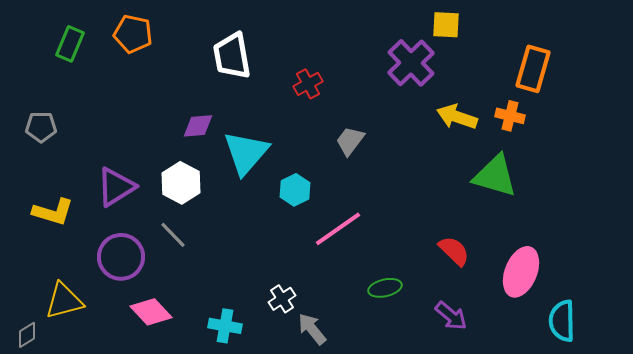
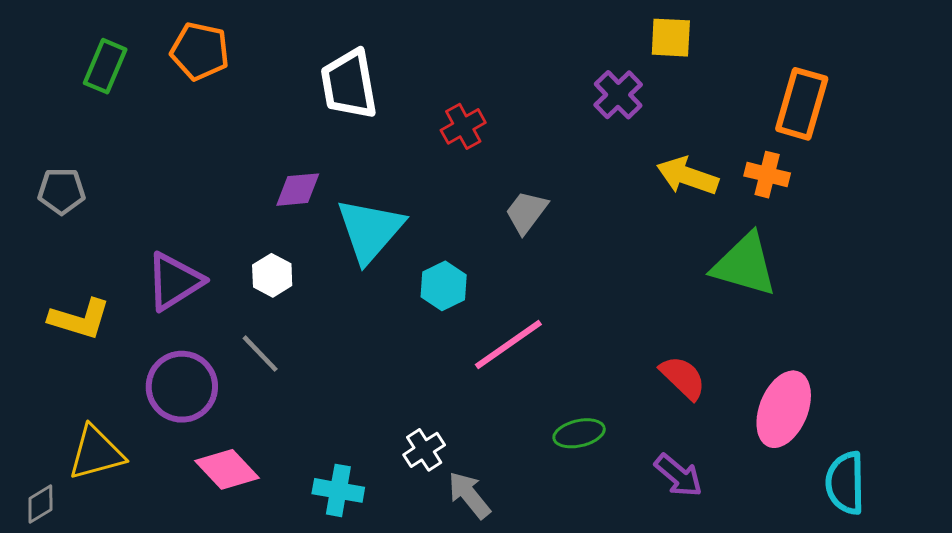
purple cross: (411, 63) -> (618, 95), size x0.7
white hexagon: (181, 183) -> (272, 275), size x0.7

